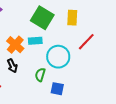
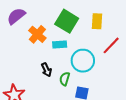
orange cross: (15, 45) -> (37, 34), moved
black arrow: (12, 66) -> (46, 70), moved

